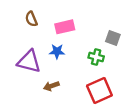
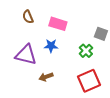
pink rectangle: (65, 27) -> (58, 24), turned 30
green cross: (96, 57) -> (86, 51), turned 32

